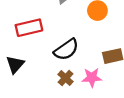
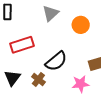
brown cross: (66, 78) -> (38, 79), moved

